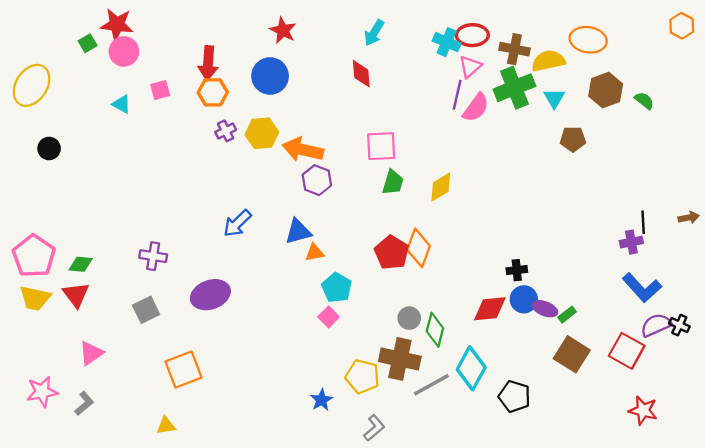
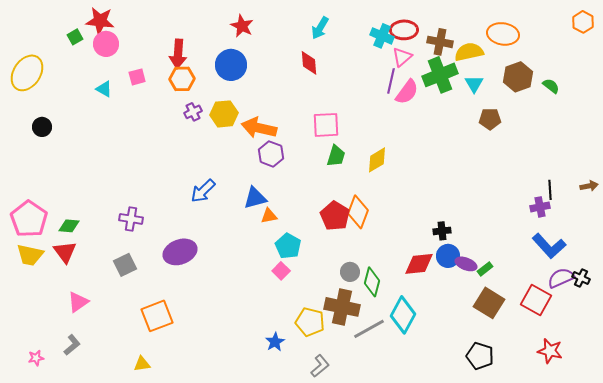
pink star: (42, 392) -> (36, 358), moved, size x0.6
black pentagon: (514, 396) -> (480, 356), moved

